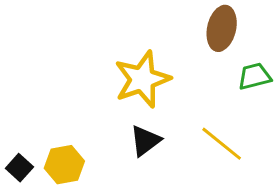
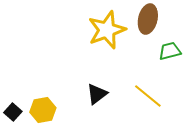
yellow star: (142, 79) -> (107, 30), moved

